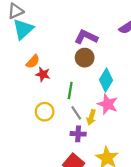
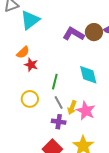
cyan triangle: (23, 29) -> (30, 20), moved
brown circle: (85, 58) -> (94, 32), moved
cyan diamond: (106, 80) -> (88, 75), turned -50
pink star: (108, 104) -> (86, 111), moved

